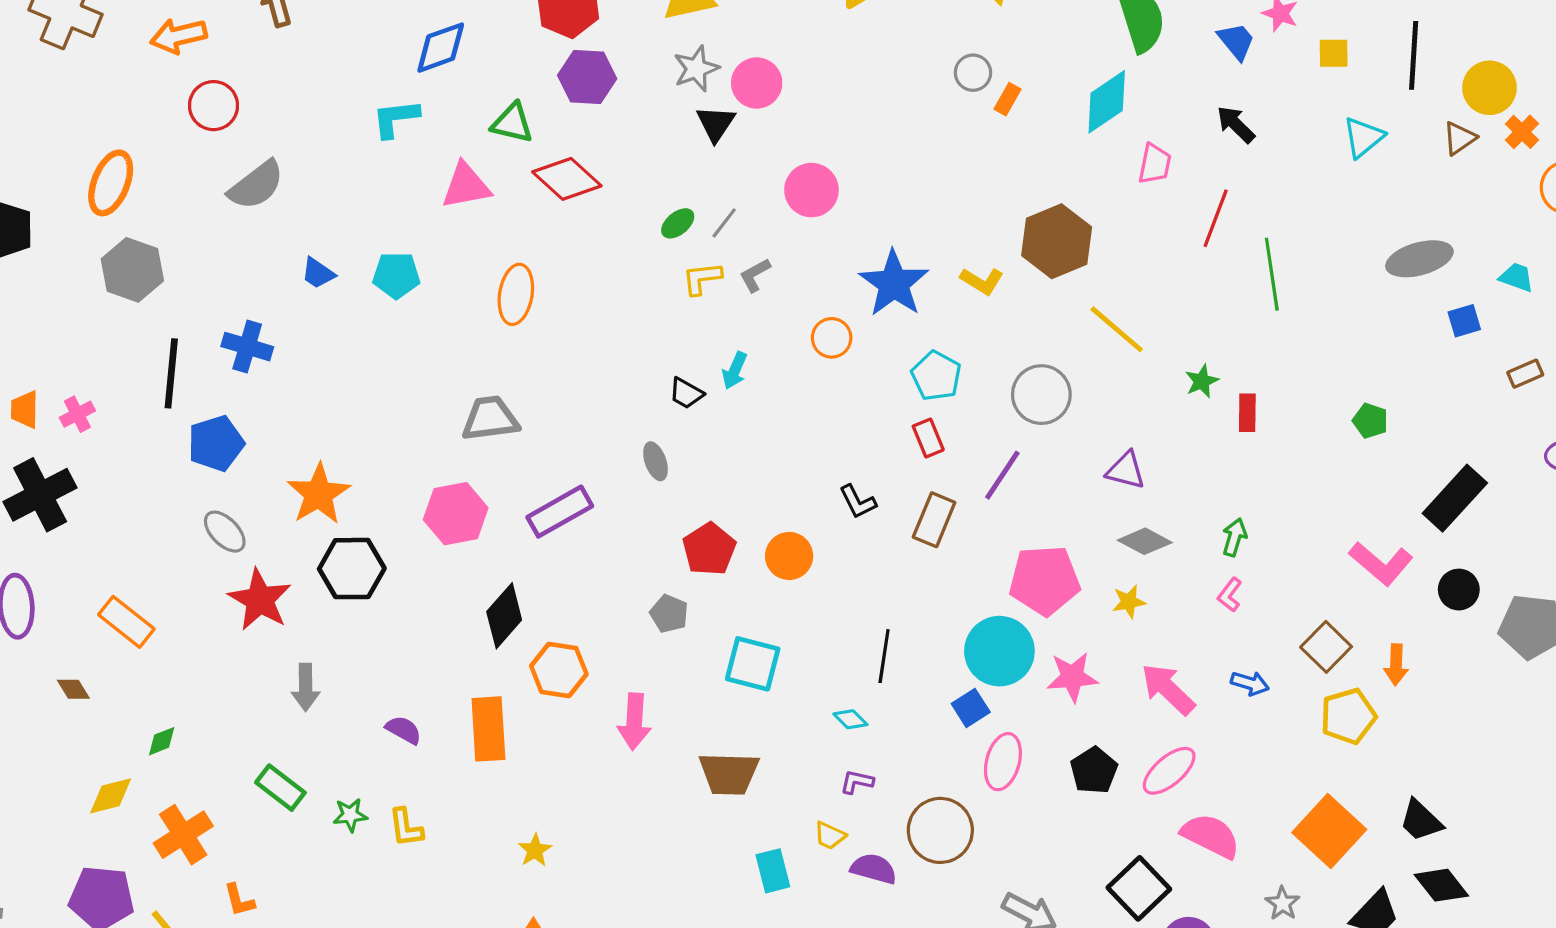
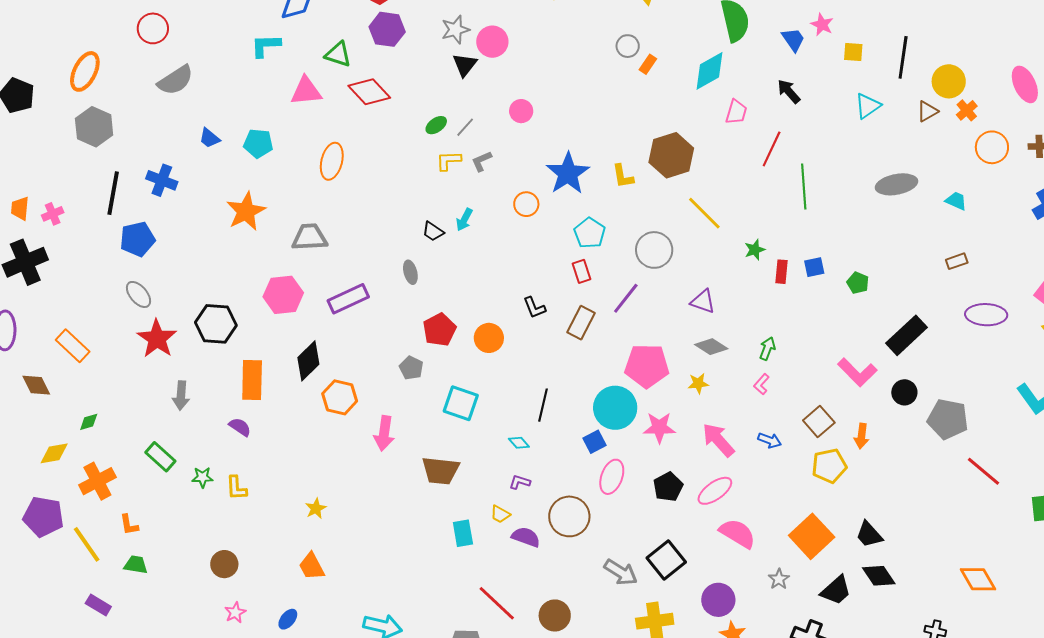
pink circle: (811, 190) -> (521, 111), size x0.7
yellow L-shape: (982, 281) -> (623, 176), turned 44
blue square: (1464, 321) -> (814, 267), moved
orange star: (319, 494) -> (246, 211), moved
brown diamond: (73, 689) -> (36, 385), size x1.4
orange rectangle: (488, 729) -> (252, 380), moved
black square: (1139, 888) -> (666, 560), moved

